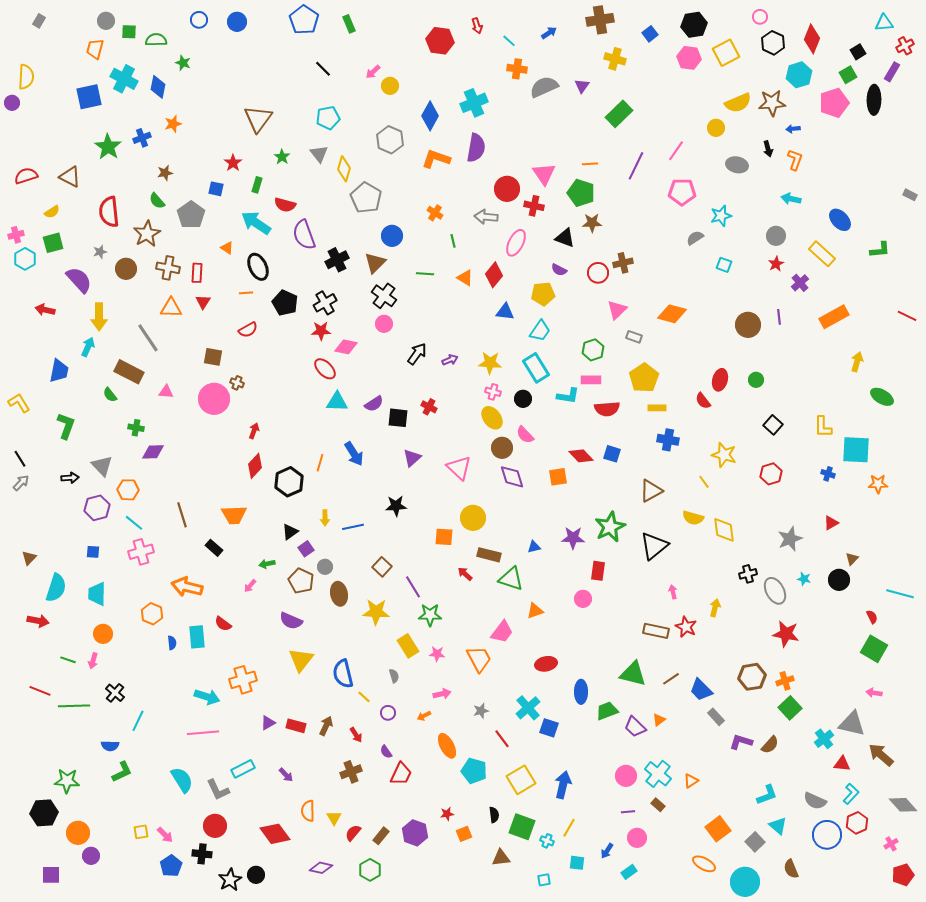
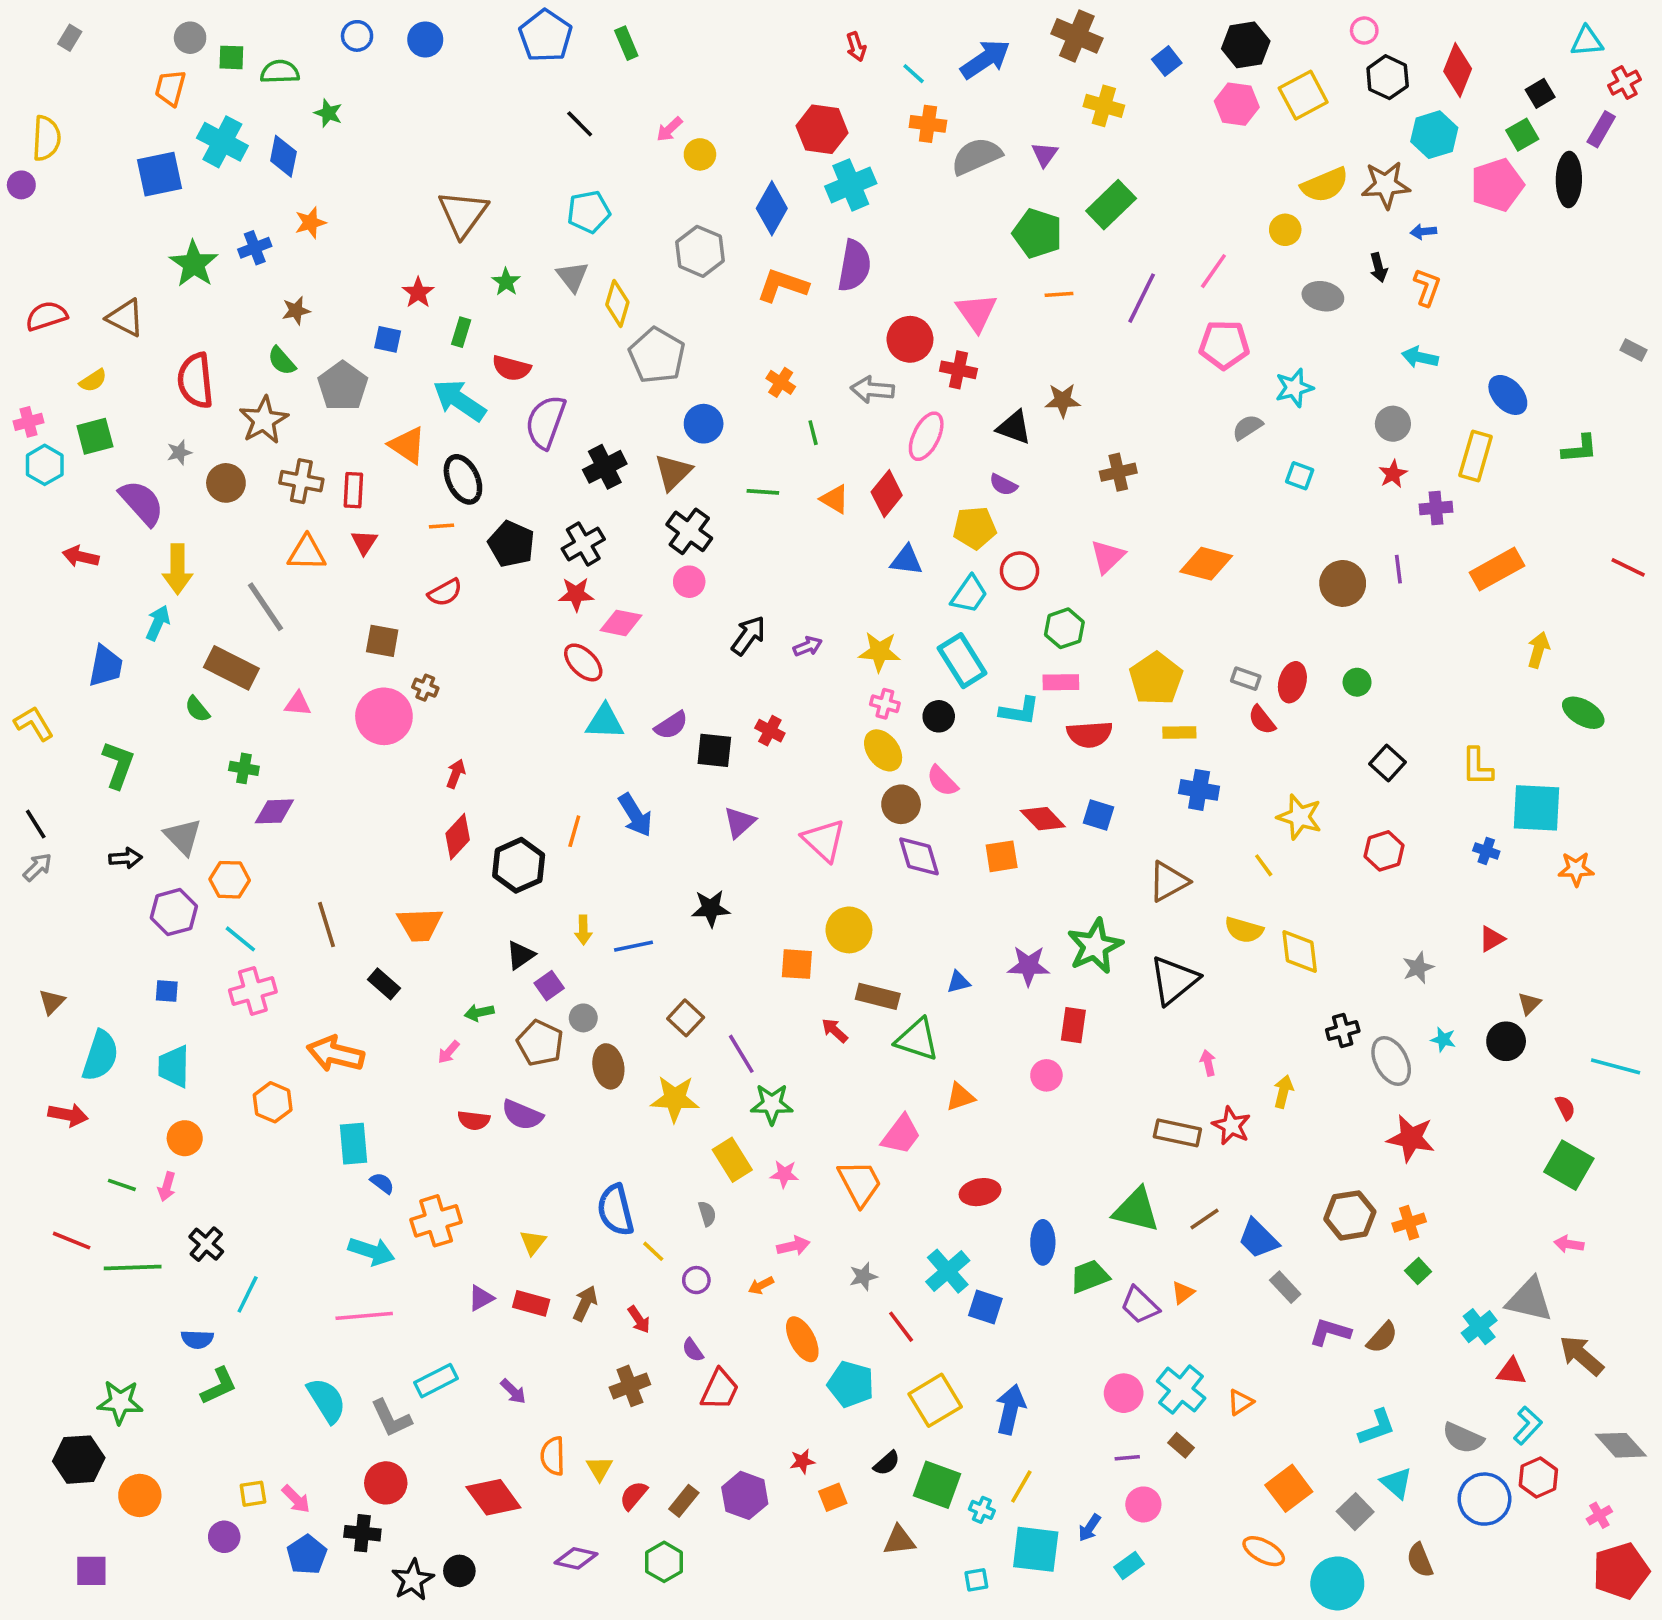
brown cross: (600, 20) -> (1077, 36), turned 32
blue arrow: (549, 33) -> (985, 59), size x1.8
red hexagon: (440, 41) -> (822, 129), moved
green pentagon: (581, 193) -> (1037, 233), moved
purple semicircle: (304, 235) -> (546, 422), turned 40
orange triangle: (227, 248) -> (407, 445), size x1.6
yellow rectangle: (822, 254) -> (1476, 456), turned 64
red circle: (598, 273) -> (1020, 571), moved
purple cross: (800, 283) -> (1436, 508), turned 36
gray rectangle: (634, 337) -> (1246, 679), moved
gray star: (790, 539) -> (1418, 968), size x0.7
red semicircle: (223, 624) -> (474, 1120), moved, turned -30
blue semicircle: (172, 643) -> (382, 1183), moved, turned -48
yellow triangle: (301, 660) -> (533, 1242), moved, size x0.6
green square: (790, 708) -> (1418, 1271), size x0.6
black semicircle: (494, 815) -> (887, 1463), turned 56
purple circle: (91, 856) -> (224, 1537), moved
cyan square: (577, 863) -> (1036, 1549), size x1.8
red pentagon: (903, 875) -> (1621, 1571), size x1.4

